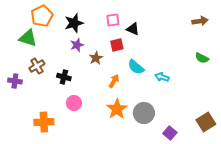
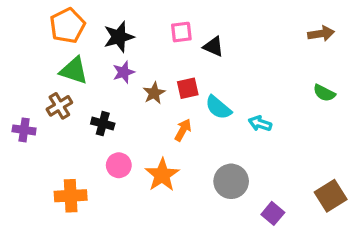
green triangle: (28, 38) -> (74, 71), moved
red square: (117, 45) -> (188, 88), moved
orange star: (117, 109) -> (162, 175), moved

